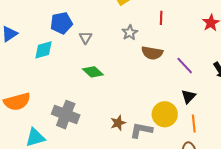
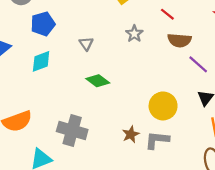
red line: (161, 18) -> (167, 14), turned -48
blue pentagon: (61, 23) -> (43, 24), moved
brown semicircle: (152, 53) -> (179, 40), moved
yellow circle: (165, 114) -> (163, 106), moved

